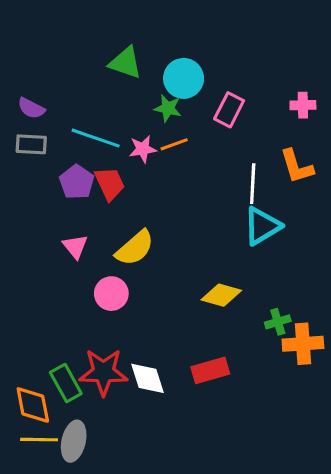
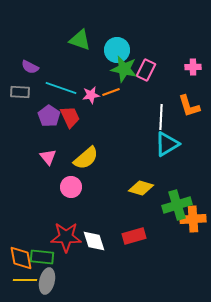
purple semicircle: (31, 108) -> (30, 67), moved
green star: (168, 108) -> (124, 69), moved, size x1.5
green cross: (278, 322) -> (177, 205), size x1.8
green rectangle: (66, 383) -> (42, 257), moved, turned -55

